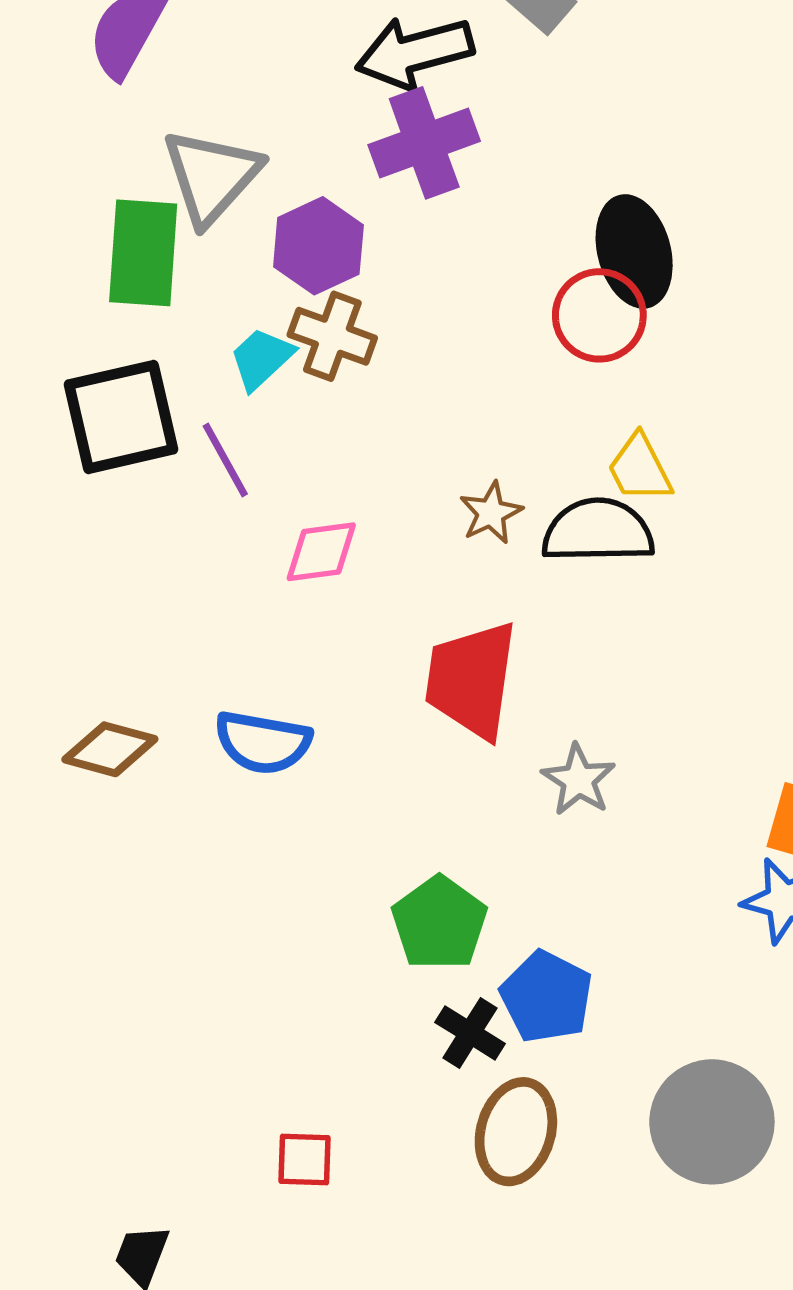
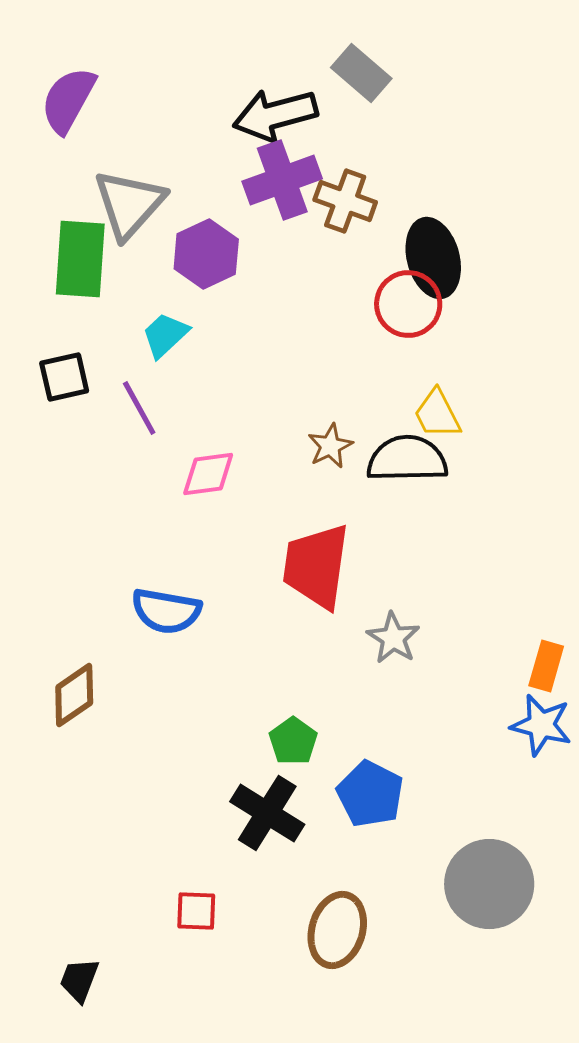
brown cross: (332, 336) -> (345, 201), moved
black square: (121, 417) -> (64, 377), size x0.6
brown diamond: (110, 749) -> (74, 695), moved, turned -50
green pentagon: (439, 923) -> (293, 741), size x0.7
black cross: (470, 1033) -> (267, 813), moved, size x1.5
brown ellipse: (516, 1132) -> (337, 930), moved

